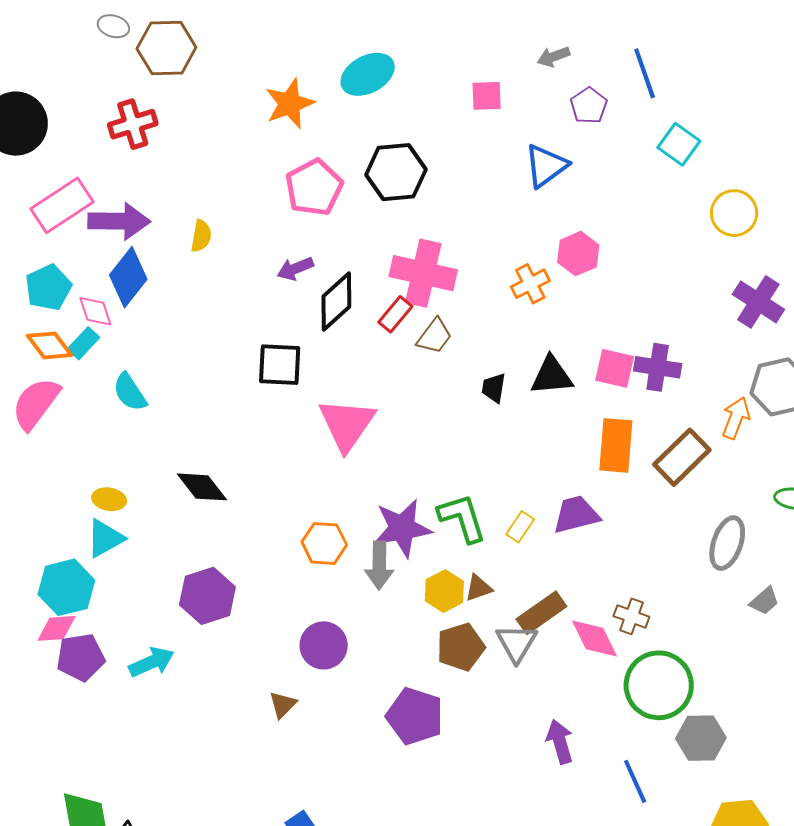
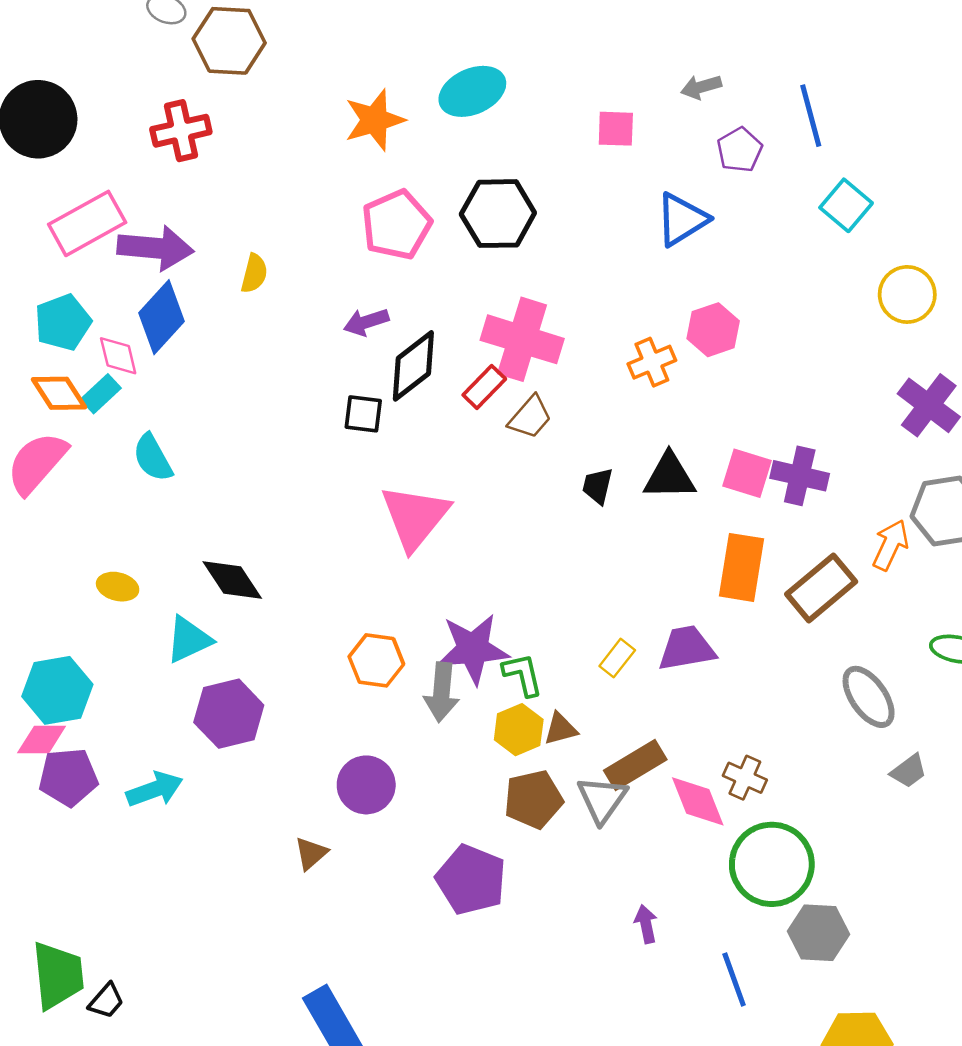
black square: (280, 365) -> (363, 414), moved, size x0.7
green L-shape: (462, 518) -> (523, 675), moved, size x0.7
cyan triangle: (105, 538) -> (189, 640), moved
gray ellipse: (727, 543) -> (869, 697), turned -58
purple arrow: (560, 742) -> (646, 924), size x0.7

